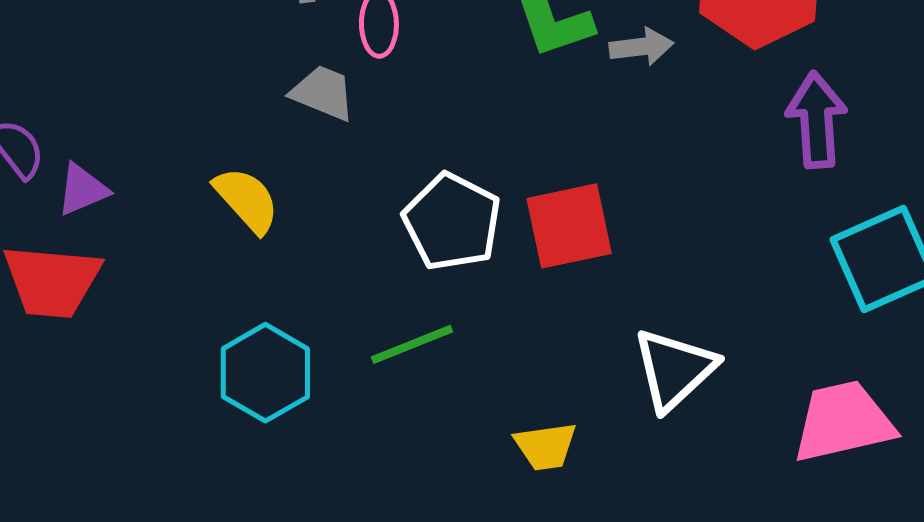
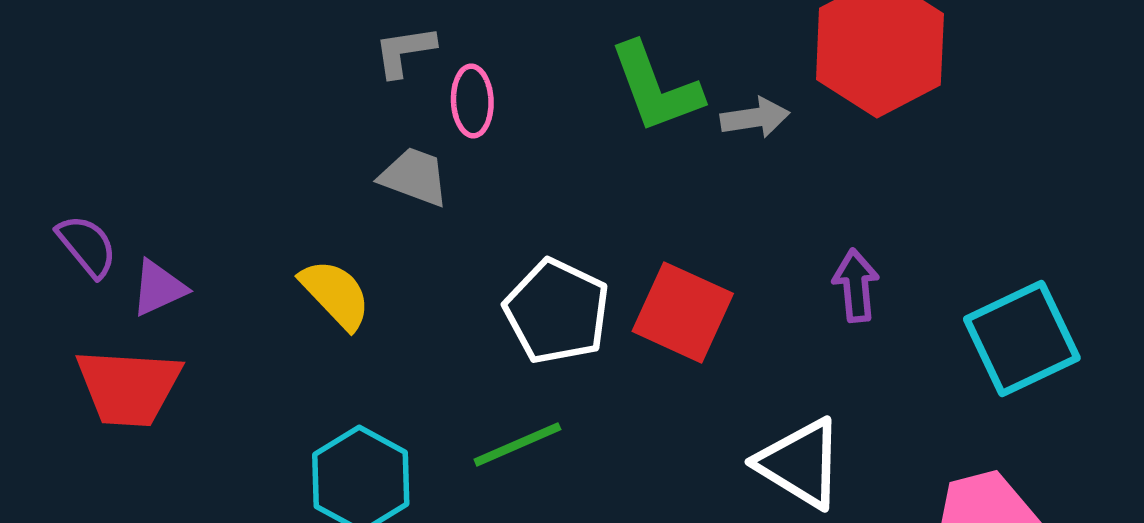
purple arrow: (816, 120) -> (856, 285), moved, size x0.7
red square: (569, 226) -> (683, 312), turned 38
white triangle: (674, 369) -> (800, 463), turned -44

